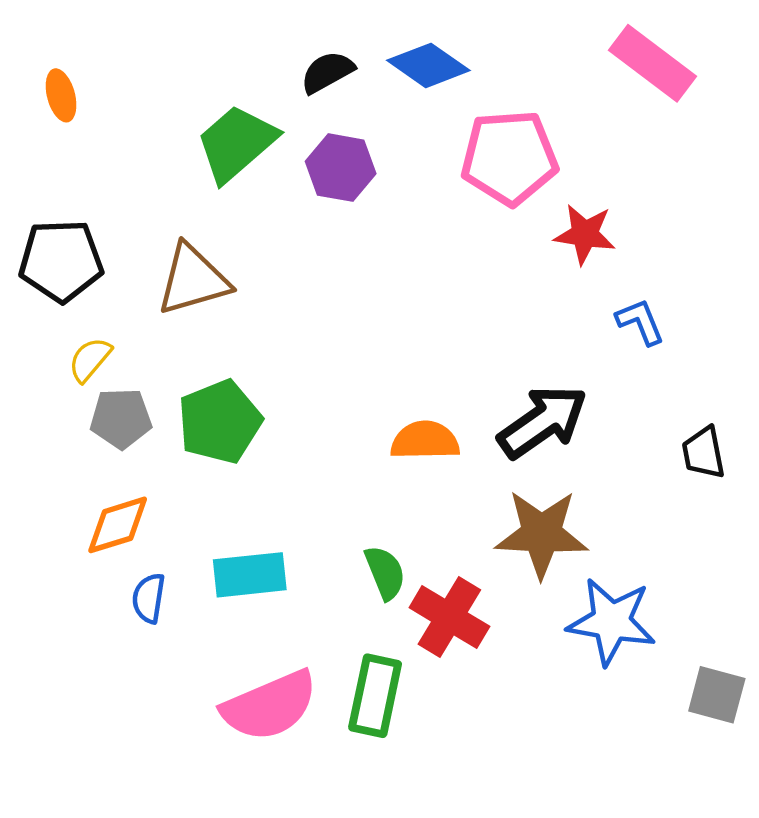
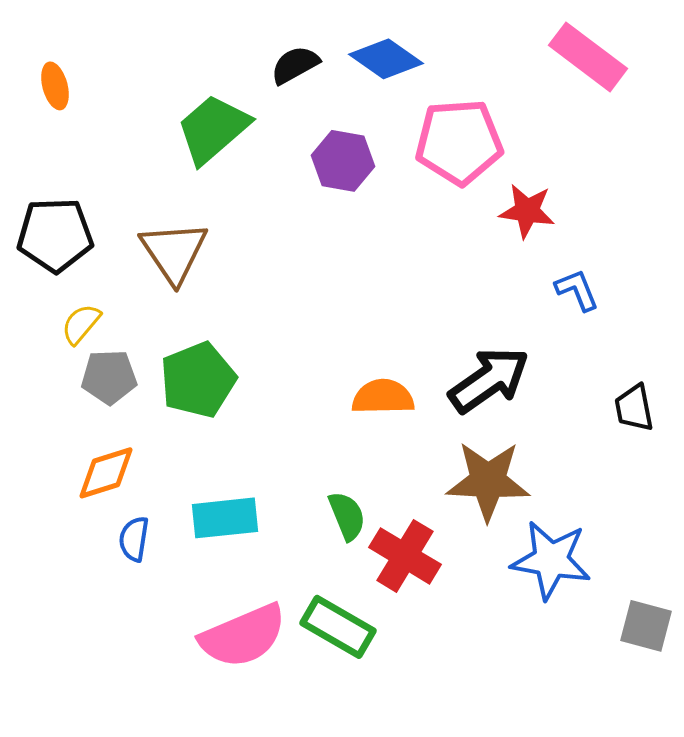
purple hexagon: (341, 168) -> (343, 161), moved
brown triangle: (193, 280) -> (174, 252), turned -48
green rectangle: (375, 696) -> (338, 627), turned -72

